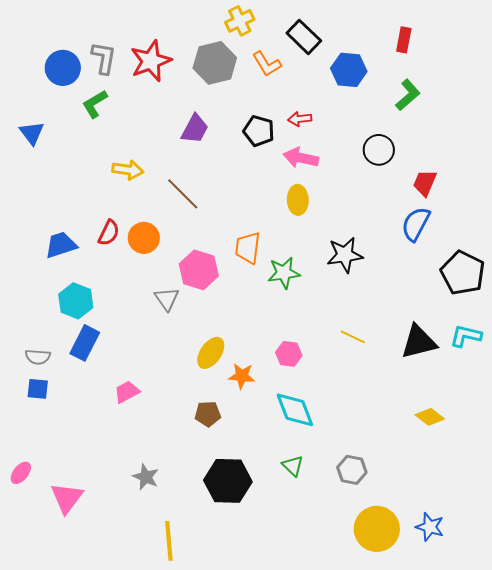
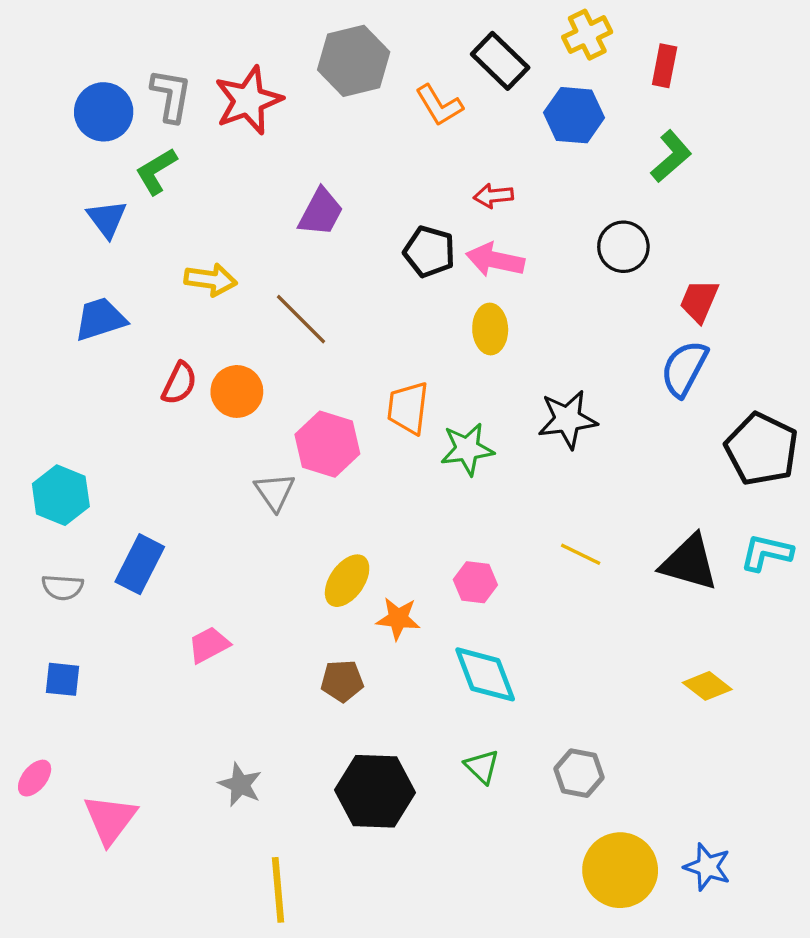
yellow cross: (240, 21) -> (587, 35), moved
gray hexagon: (215, 63) -> (354, 61), moved
black pentagon: (259, 131) -> (429, 252), moved
blue triangle: (32, 133) -> (107, 219), moved
blue trapezoid: (61, 245) -> (100, 319), moved
cyan hexagon: (76, 301) -> (61, 495), moved
black triangle: (419, 342) -> (689, 563), turned 30
blue square: (38, 389) -> (62, 679), moved

